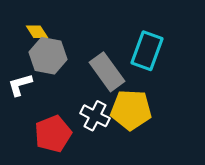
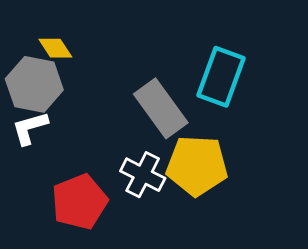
gray hexagon: (48, 56) -> (34, 84), moved

